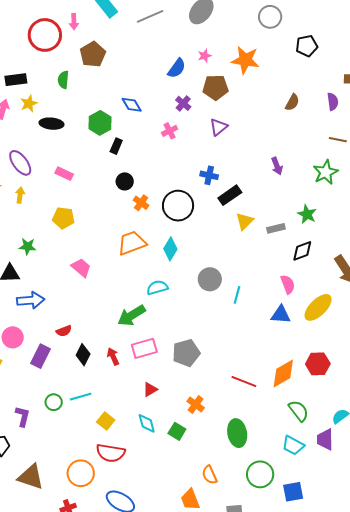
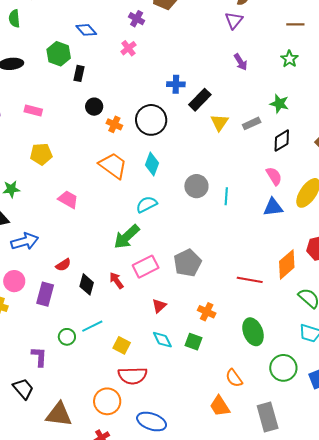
purple triangle: (218, 127) -> (234, 20), moved
green star: (326, 172) -> (289, 59), size x0.7
orange trapezoid: (132, 243) -> (113, 165), turned 68

